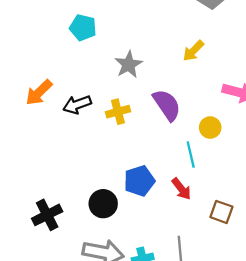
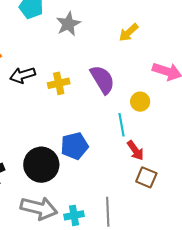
gray star: (129, 65) -> (68, 24), moved
red arrow: (181, 189) -> (135, 150), moved
black circle: (103, 204) -> (41, 165), size x1.4

